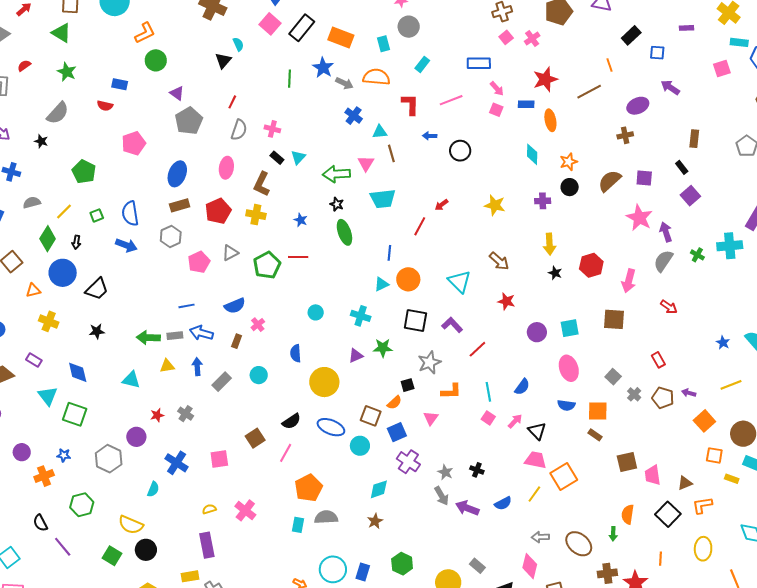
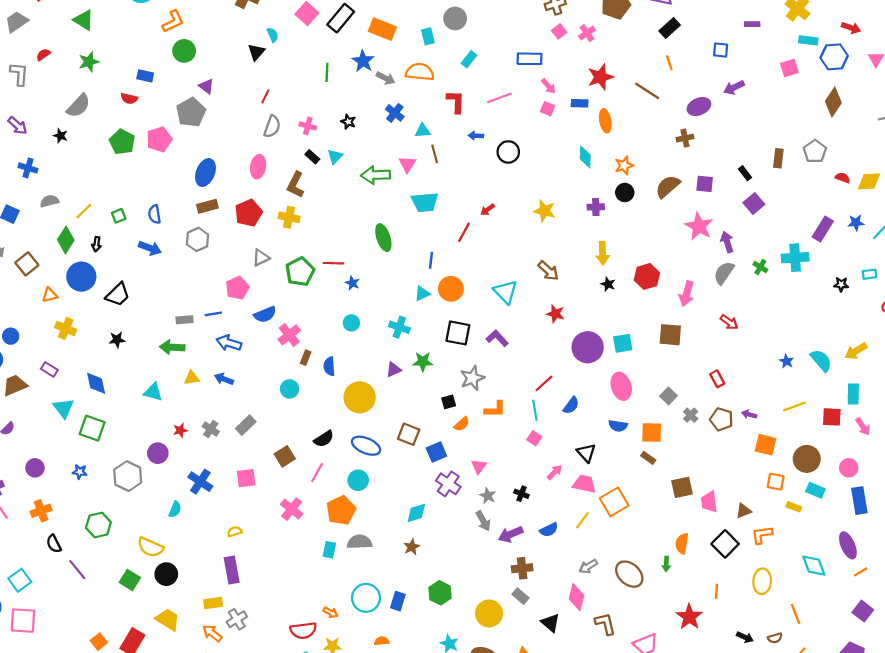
black rectangle: (631, 35) -> (670, 28), moved
green star: (67, 72) -> (89, 62), turned 30
purple arrow: (670, 87) -> (734, 87), turned -60
brown line: (589, 92) -> (647, 91), turned 60
gray pentagon: (189, 121) -> (191, 112), moved
brown rectangle: (694, 139) -> (778, 158), moved
green pentagon: (84, 172) -> (122, 142), moved
black star: (337, 204) -> (348, 122), moved
blue semicircle: (130, 213) -> (155, 214), size x0.7
blue star: (301, 220) -> (352, 283), moved
pink pentagon: (199, 262) -> (237, 288), moved
pink cross: (258, 325) -> (289, 335), size x1.5
purple circle: (537, 332) -> (588, 347), size x1.5
gray rectangle: (175, 336) -> (184, 320), moved
brown rectangle: (237, 341) -> (306, 358), moved
red line: (477, 349) -> (544, 383), moved
blue arrow: (197, 367) -> (224, 379), turned -66
gray rectangle: (222, 382) -> (246, 425), moved
orange semicircle: (394, 403) -> (462, 424), moved
pink triangle: (431, 418) -> (479, 466), moved
pink arrow: (515, 421) -> (555, 472), moved
orange square: (704, 421) -> (765, 445), turned -35
cyan circle: (360, 446) -> (358, 480), moved
orange cross: (44, 476) -> (41, 511), moved
purple arrow: (467, 508) -> (511, 534), turned -45
pink cross: (245, 510) -> (292, 509), moved
gray arrow: (540, 537) -> (588, 566), turned -30
brown cross: (607, 573) -> (522, 568), moved

